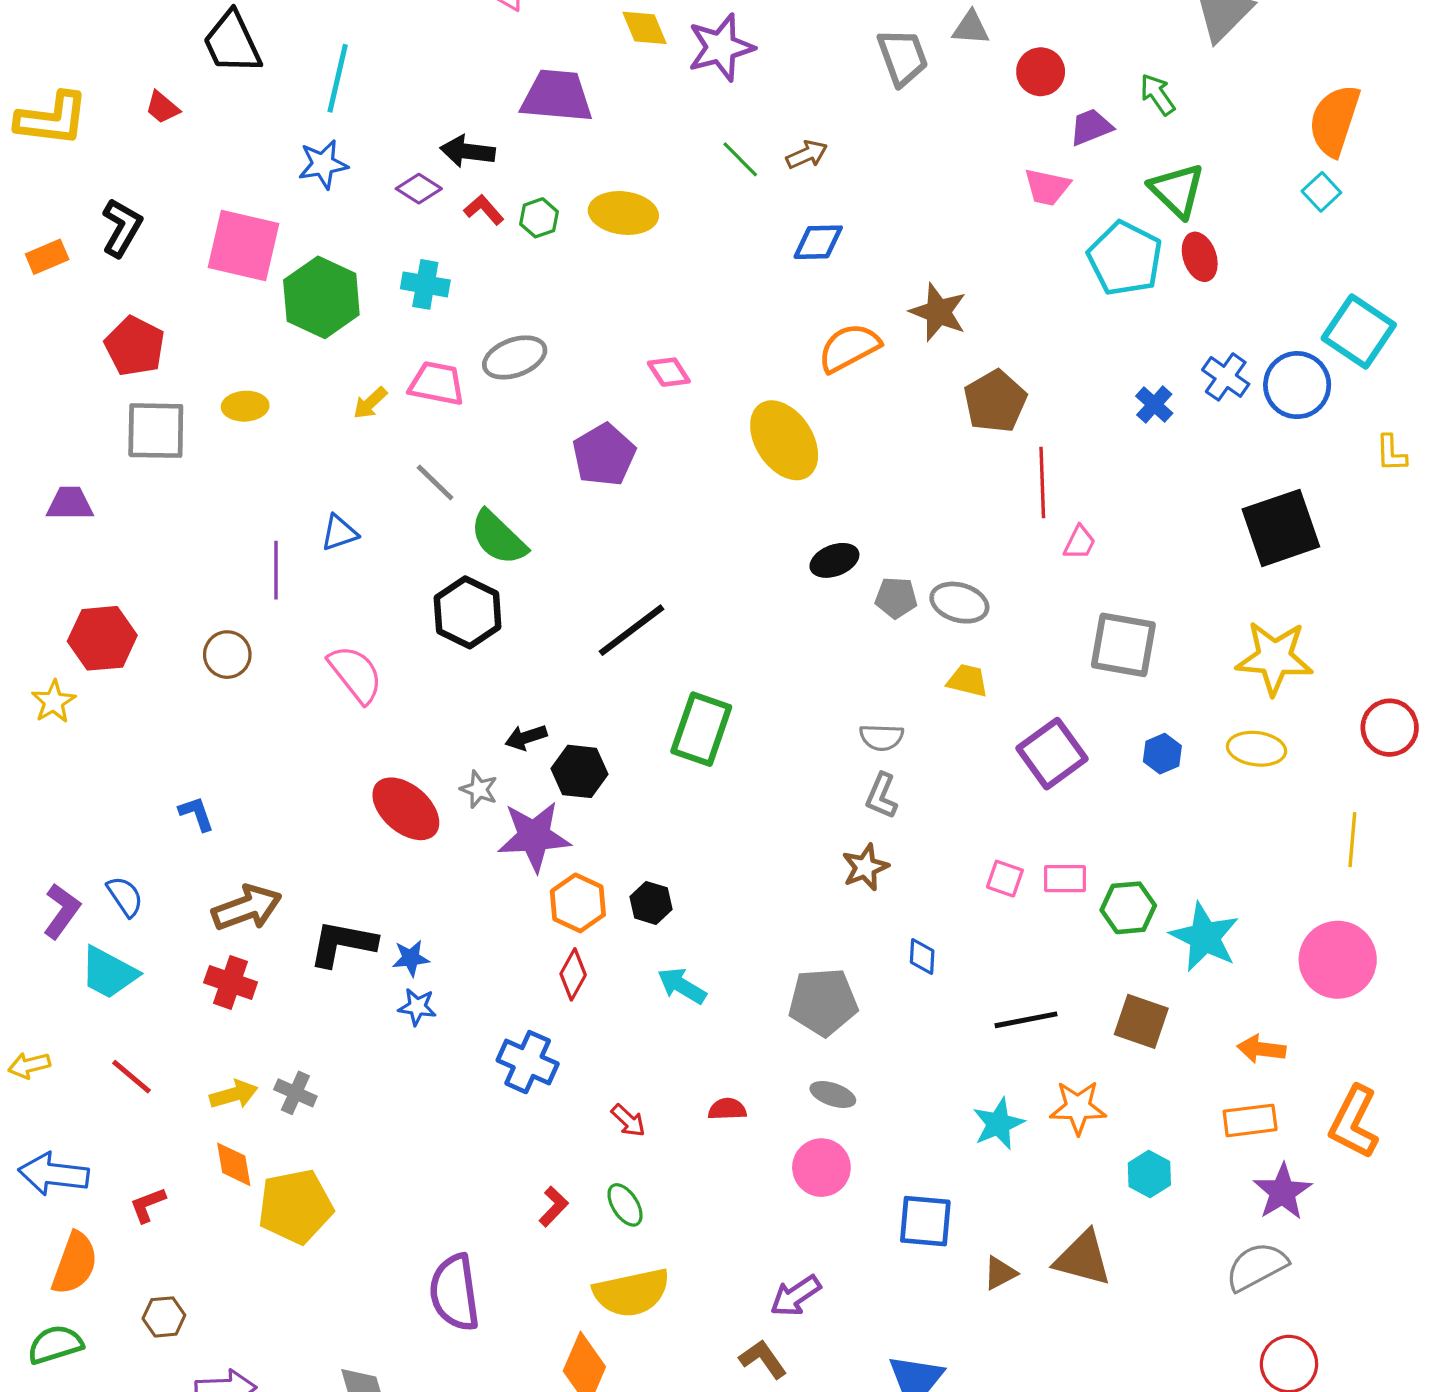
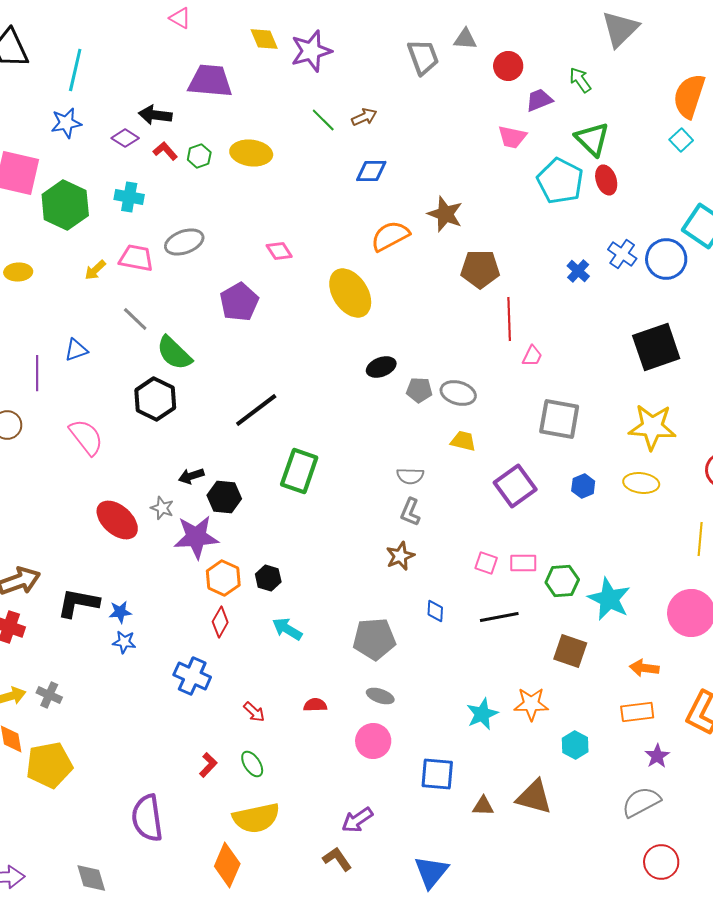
brown pentagon: (995, 401) -> (480, 269), turned 30
black line: (1026, 1020) -> (499, 617), moved
purple star: (1282, 1192) -> (657, 756), size x0.7
brown triangle: (1000, 1273) -> (483, 806), turned 30

